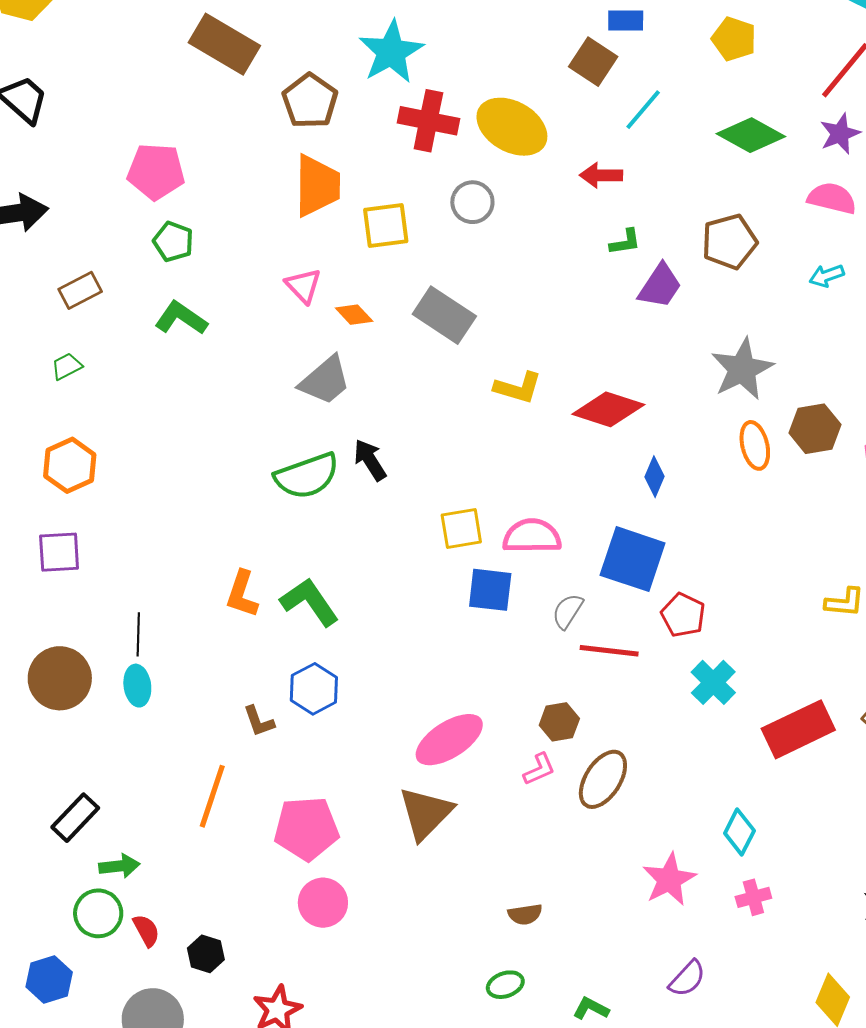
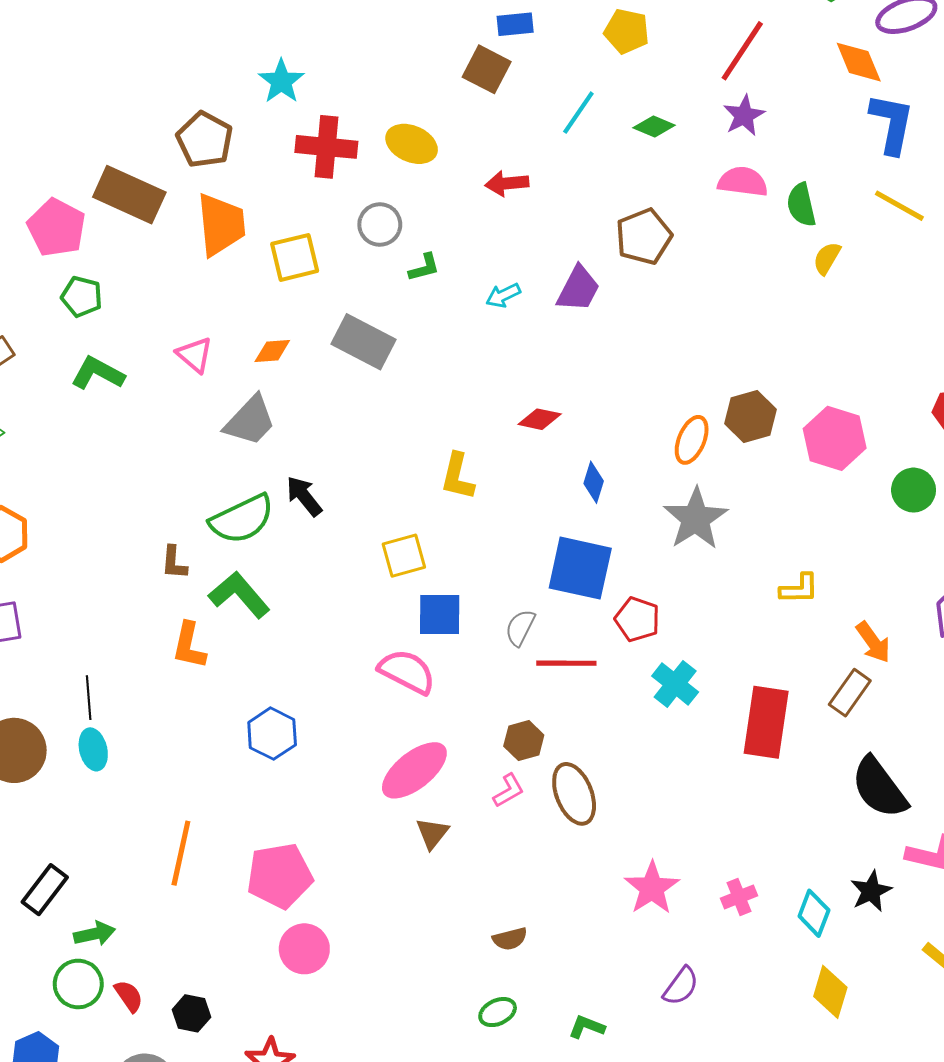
brown rectangle: (224, 44) -> (129, 195), moved
cyan star: (391, 52) -> (281, 81), size x0.7
cyan line: (643, 110) -> (578, 113), moved
yellow ellipse: (512, 127) -> (412, 144), size x0.7
green diamond: (751, 135) -> (654, 127), size x0.6
pink pentagon: (156, 171) -> (57, 228), turned 30
green L-shape: (625, 242) -> (424, 268), moved
cyan arrow: (827, 276) -> (503, 295), moved
pink triangle: (303, 286) -> (195, 355), moved
orange diamond: (354, 315) -> (272, 351), turned -45
gray star: (742, 369) -> (696, 519), moved
yellow L-shape: (518, 388) -> (457, 476), moved, turned 93
red diamond: (608, 409) -> (540, 419), size x0.6
orange ellipse: (755, 445) -> (692, 440), turned 42
pink semicircle: (532, 536) -> (407, 672), moved, turned 34
green L-shape: (310, 602) -> (239, 595), moved
brown L-shape: (259, 721) -> (174, 562), moved, turned 30
red rectangle: (798, 729) -> (766, 722), turned -50
brown ellipse: (603, 779) -> (574, 794), turned -48
brown triangle: (426, 813) -> (432, 833), moved, size x0.6
cyan diamond: (739, 832) -> (814, 913), moved

